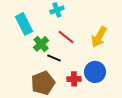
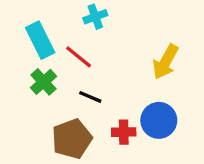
red line: (66, 37) -> (79, 57), moved
green cross: (41, 44) -> (43, 82), moved

